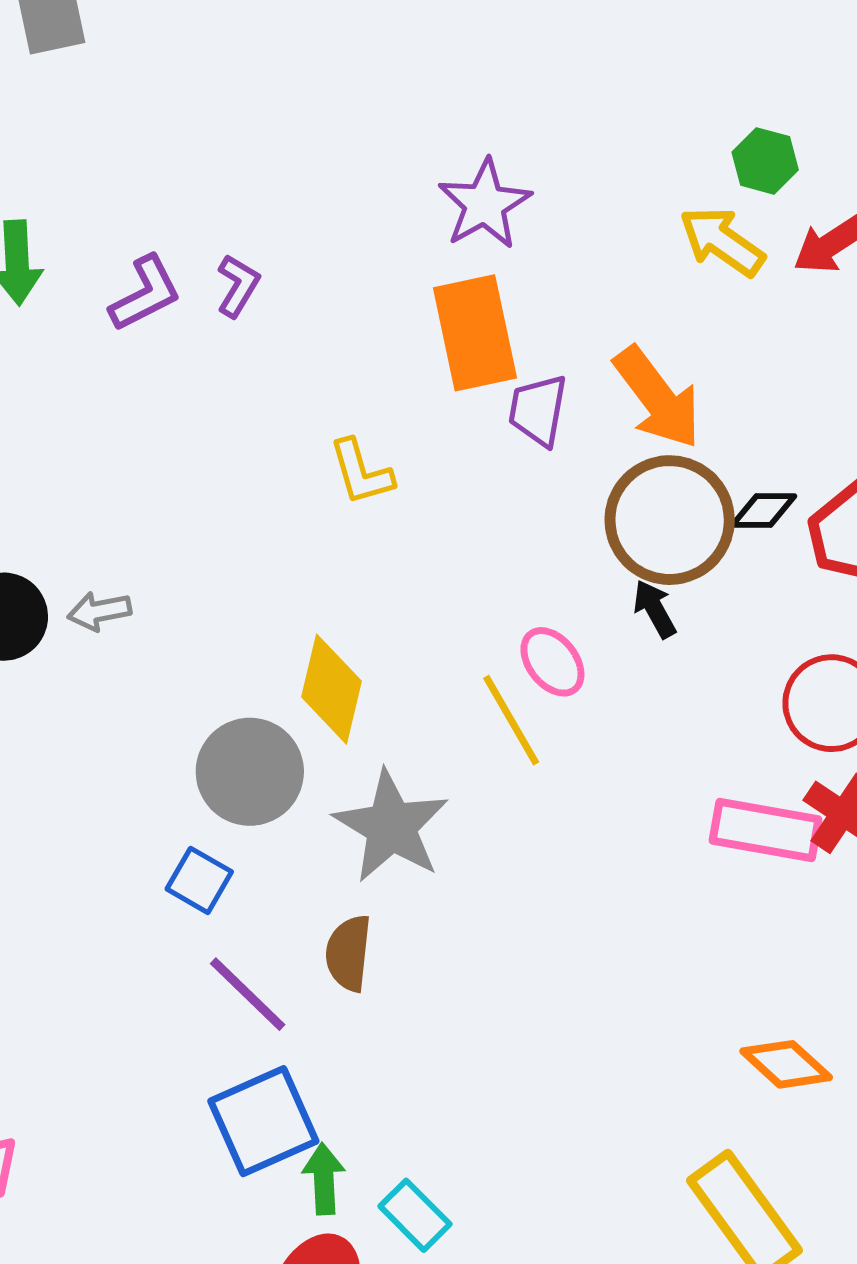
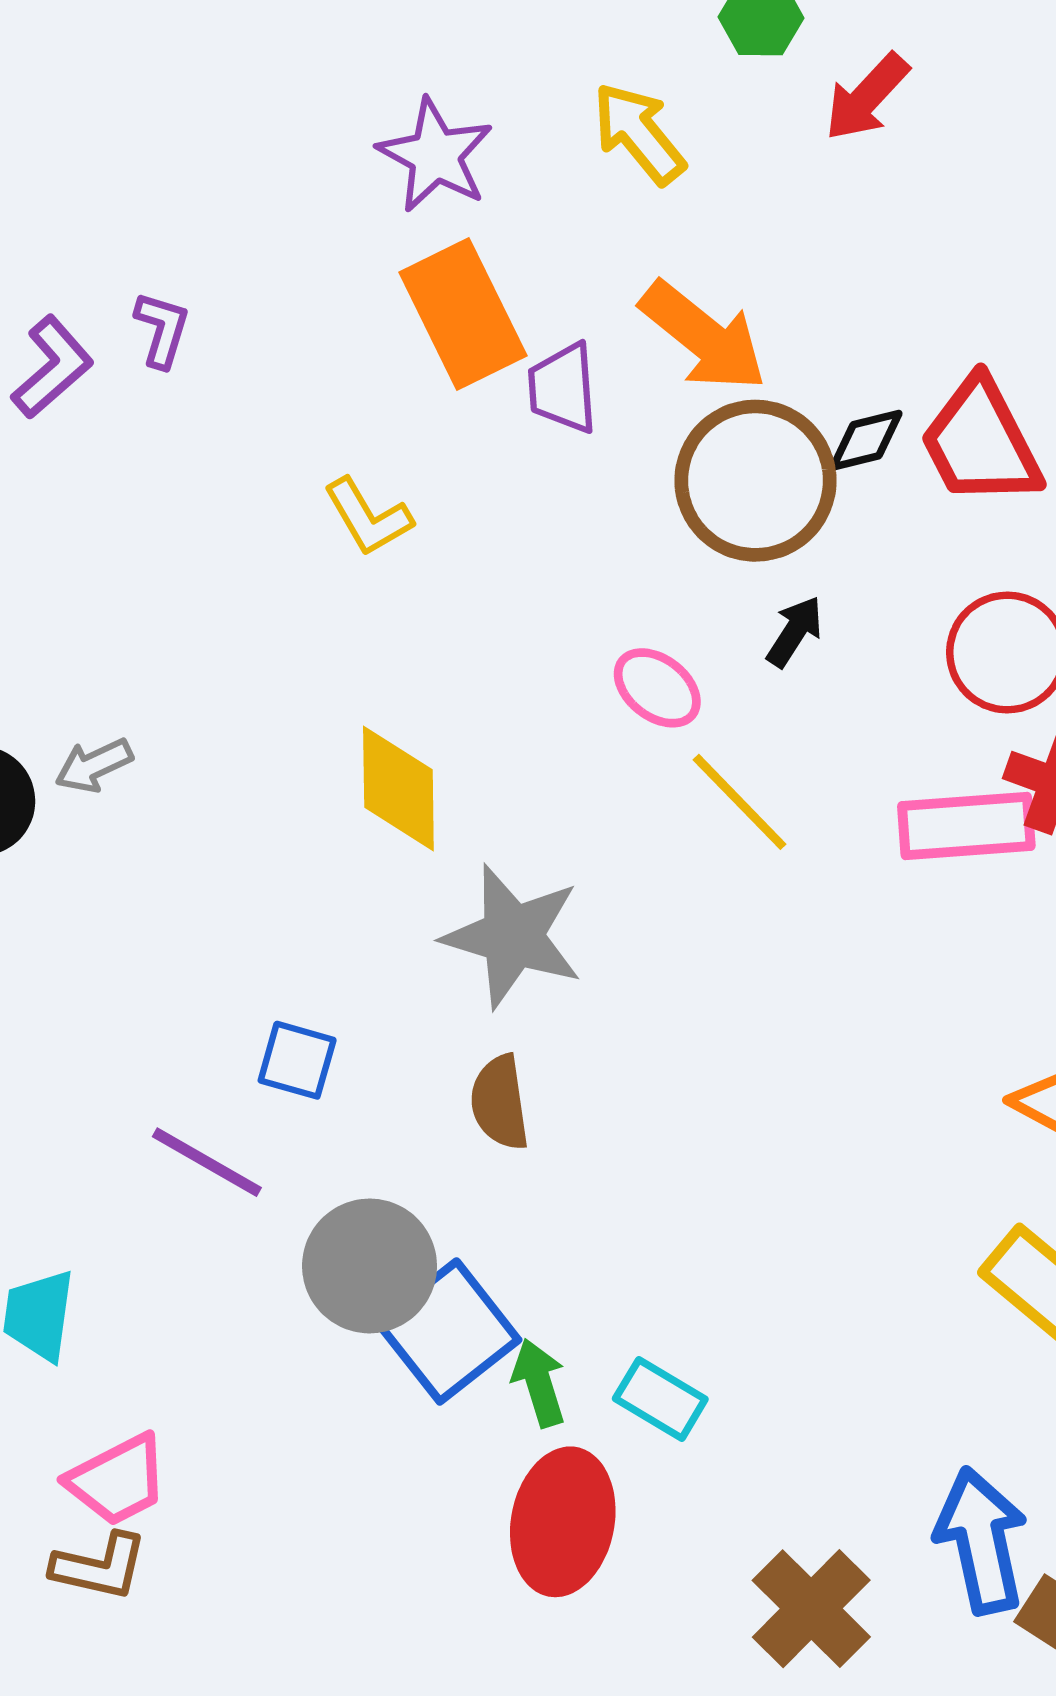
yellow arrow: (722, 241) -> (639, 133), moved, turned 30
black arrow: (655, 609) -> (795, 632), moved, turned 76
yellow line: (511, 720) -> (740, 802), moved
gray circle: (250, 772) -> (370, 1266), moved
purple line: (248, 994) -> (207, 1162), moved

